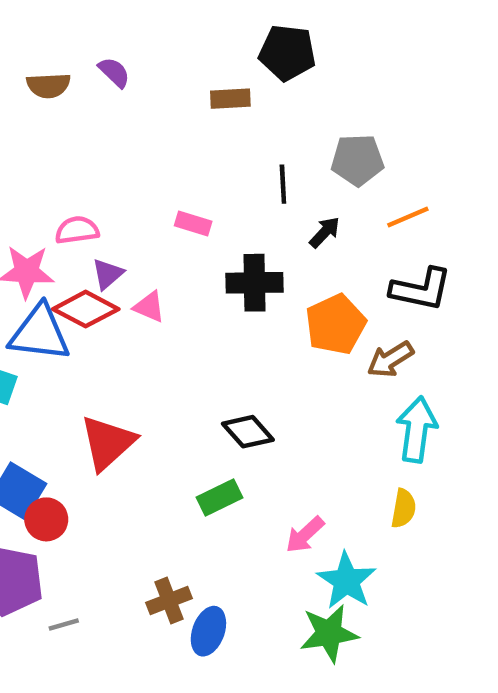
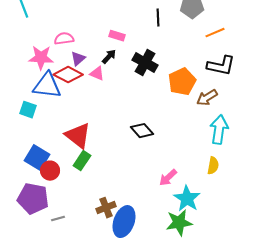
black arrow: (325, 232) -> (109, 57), moved
black cross: (254, 283) -> (145, 63), turned 30
red triangle: (108, 443) -> (78, 136), turned -40
green rectangle: (219, 497) -> (82, 161), moved, turned -30
blue ellipse: (208, 631) -> (124, 222), size x1.4

